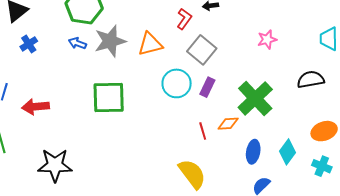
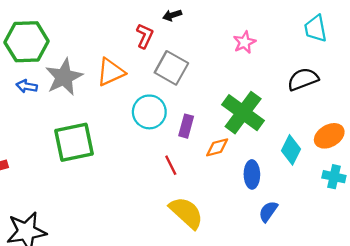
purple rectangle: (207, 87) -> (186, 126), moved
red line: (203, 131) -> (171, 165), moved
cyan diamond: (288, 152) -> (291, 150), moved

